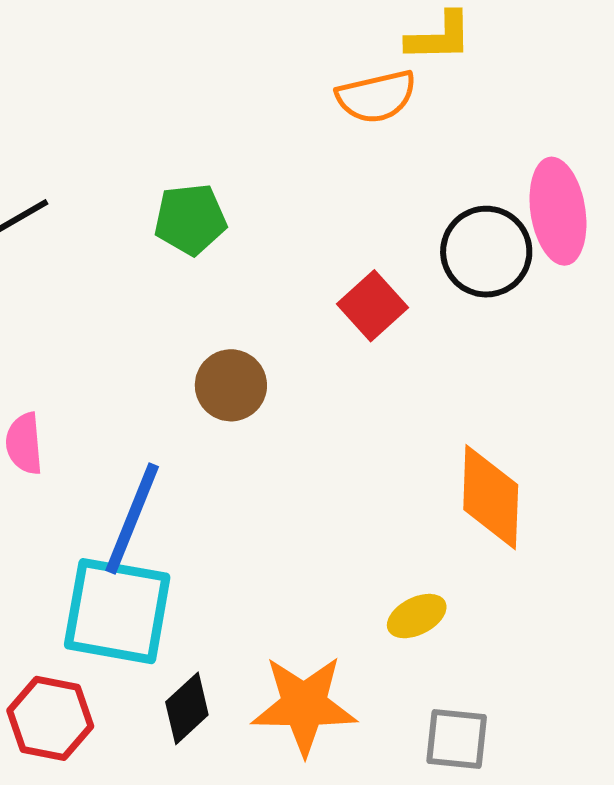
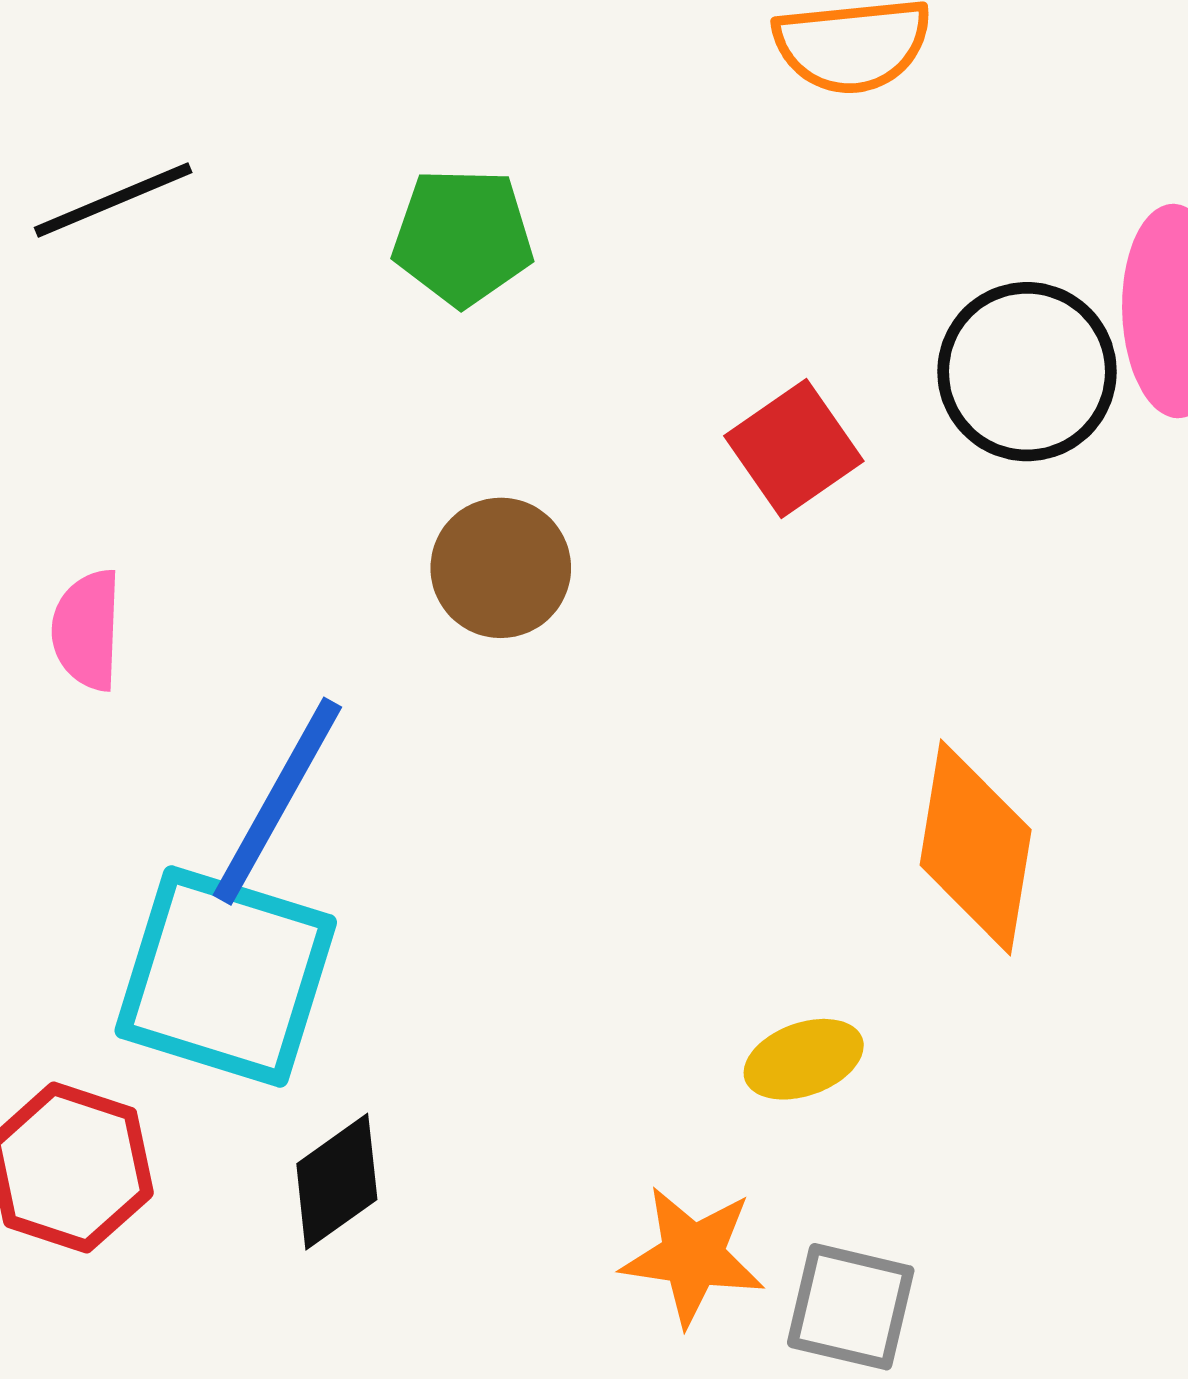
orange star: (304, 705) -> (693, 1256), moved, size x0.7

